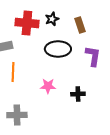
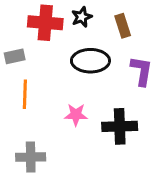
black cross: (78, 94) -> (120, 126), size x1.6

